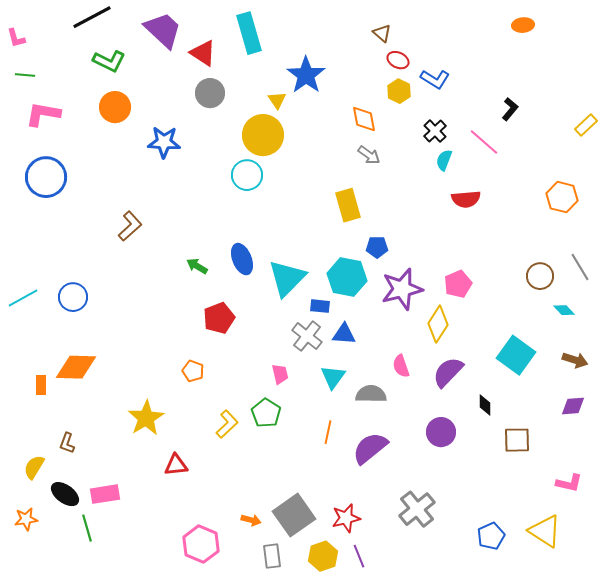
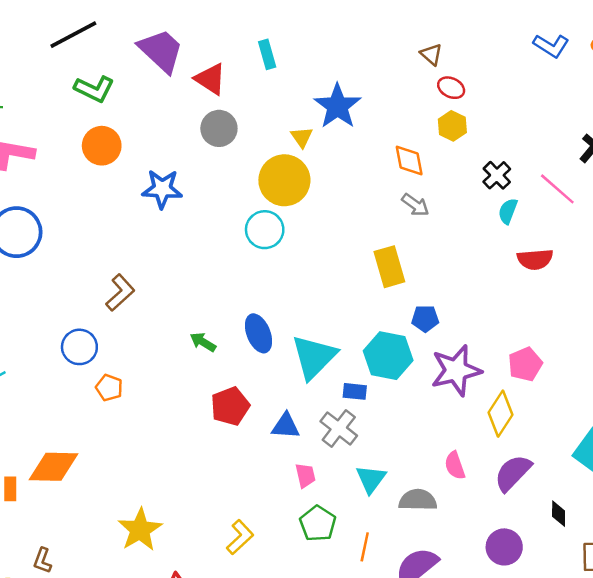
cyan rectangle: (249, 33) -> (267, 54), size x0.6
blue L-shape: (435, 79) -> (551, 46), moved
blue circle: (73, 297) -> (79, 347), moved
blue triangle: (344, 334) -> (286, 426), moved
orange pentagon: (193, 371) -> (109, 388), moved
green pentagon: (266, 413) -> (318, 524), moved

